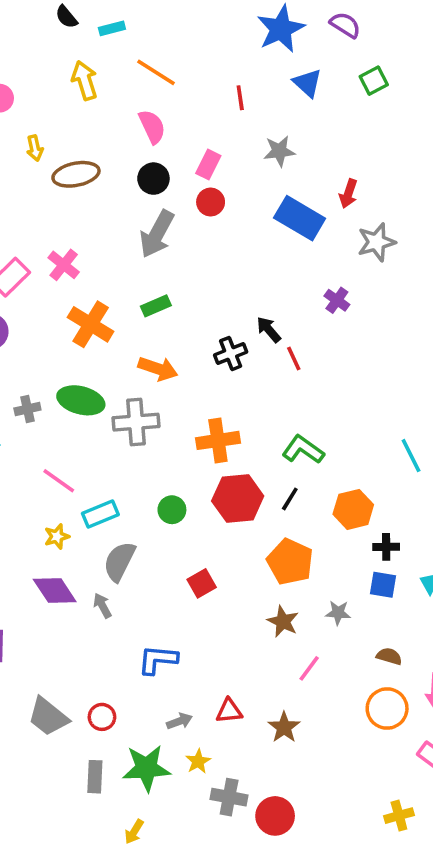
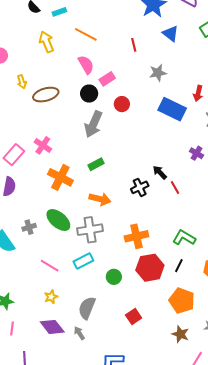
pink rectangle: (208, 164) -> (107, 79), moved, turned 35
green ellipse: (81, 400) -> (58, 220), turned 30
cyan rectangle: (100, 514) -> (83, 261), moved

